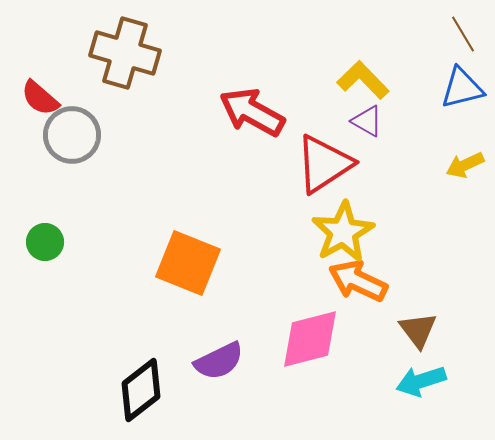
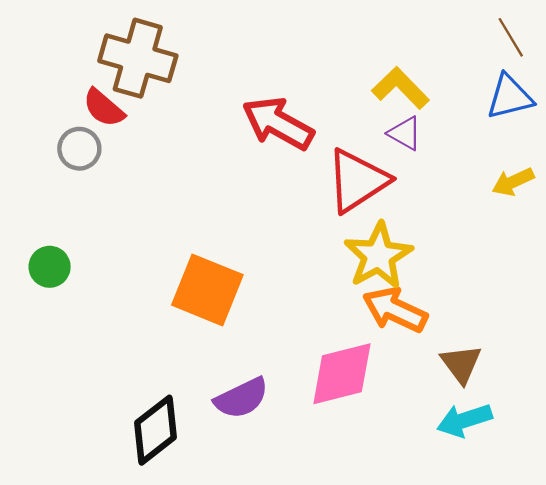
red semicircle: (40, 98) -> (104, 108), moved
gray circle: (72, 135) -> (79, 149), size x0.7

